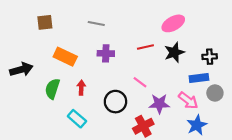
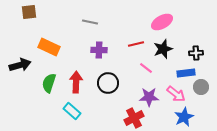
brown square: (45, 22) -> (29, 12), moved
orange rectangle: (65, 57) -> (49, 47), moved
pink line: (140, 82) -> (146, 68), moved
red arrow: (81, 88) -> (76, 82), size x1.5
black circle: (115, 102) -> (108, 83), moved

